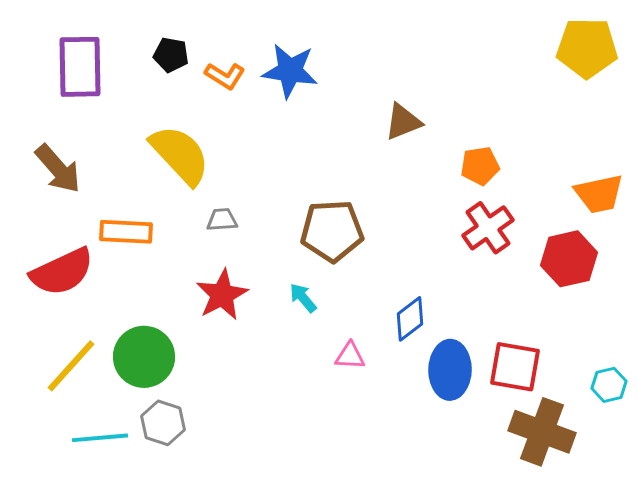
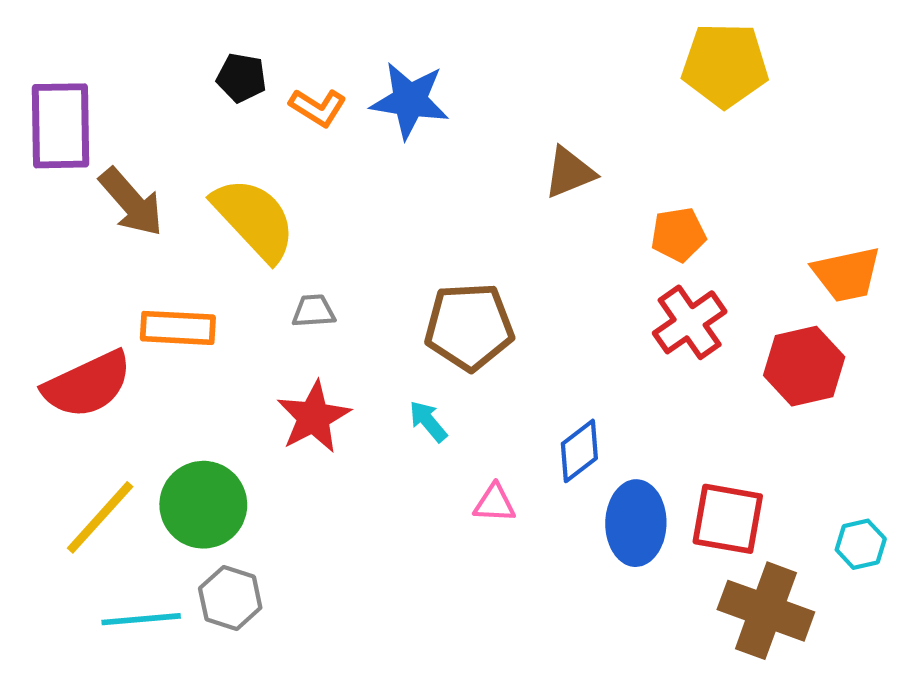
yellow pentagon: (587, 48) -> (725, 65), moved
purple rectangle: (80, 67) -> (61, 126), moved
brown arrow: (58, 169) -> (131, 202), moved

